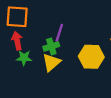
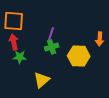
green cross: (51, 46) -> (52, 47), moved
yellow triangle: (51, 62) -> (42, 80), moved

